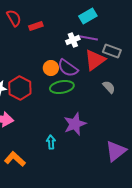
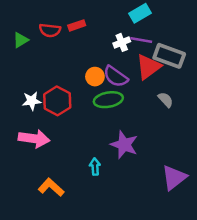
red semicircle: (14, 18) -> (50, 30), moved, turned 126
gray rectangle: (112, 51) -> (169, 56), size x1.4
purple star: (75, 124) -> (124, 145), turned -30

